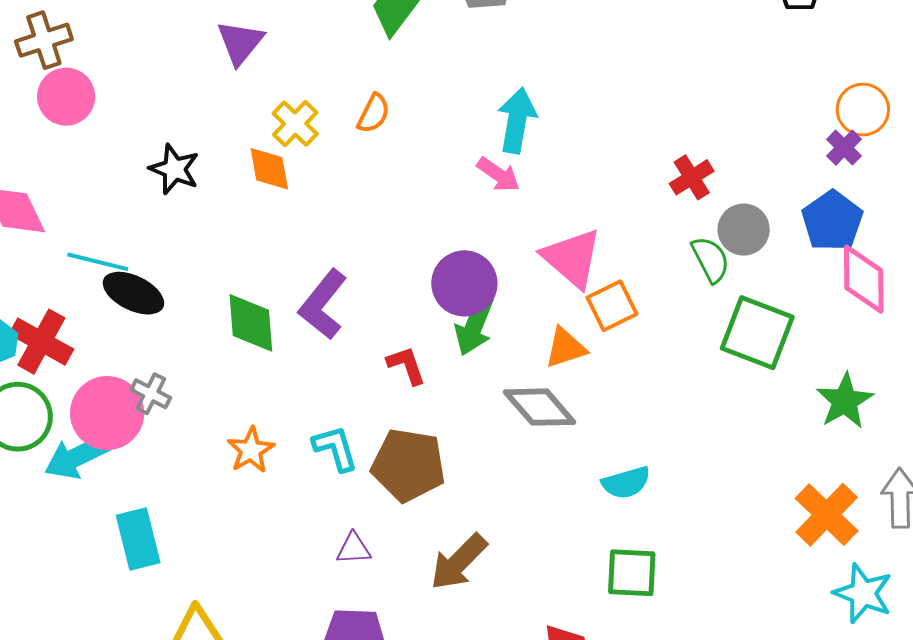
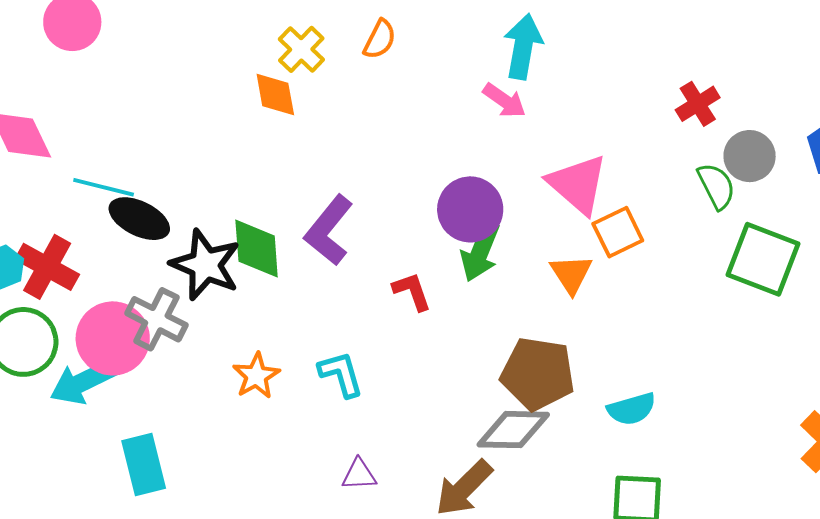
black star: (174, 169) -> (205, 265), moved, size x1.4
orange triangle: (565, 348) -> (571, 274), turned -45
gray cross: (151, 394) -> (156, 319), size x1.5
gray diamond: (540, 407) -> (513, 430), moved, turned -48
brown pentagon: (408, 465) -> (538, 374), moved

